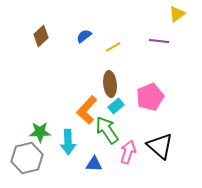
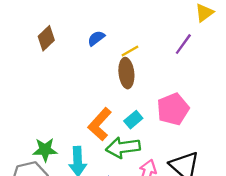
purple line: (159, 41) -> (183, 44), turned -60
brown ellipse: (110, 84) -> (126, 73), moved
green arrow: (107, 130) -> (123, 147), turned -64

